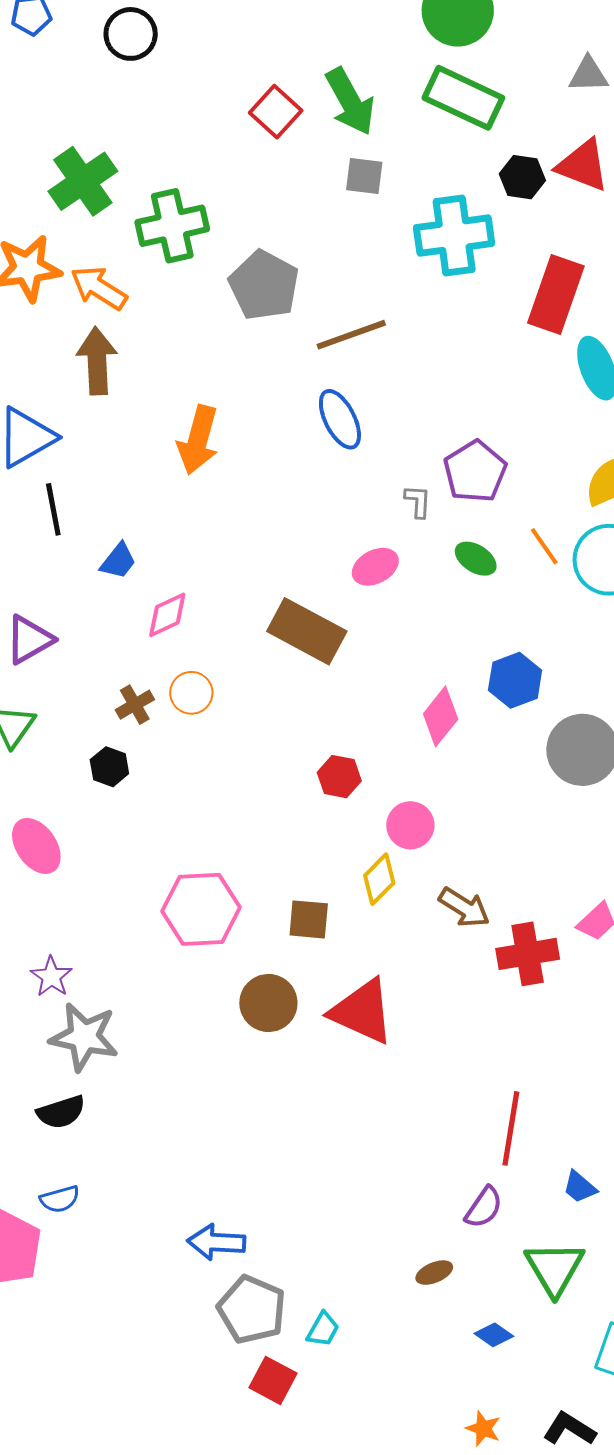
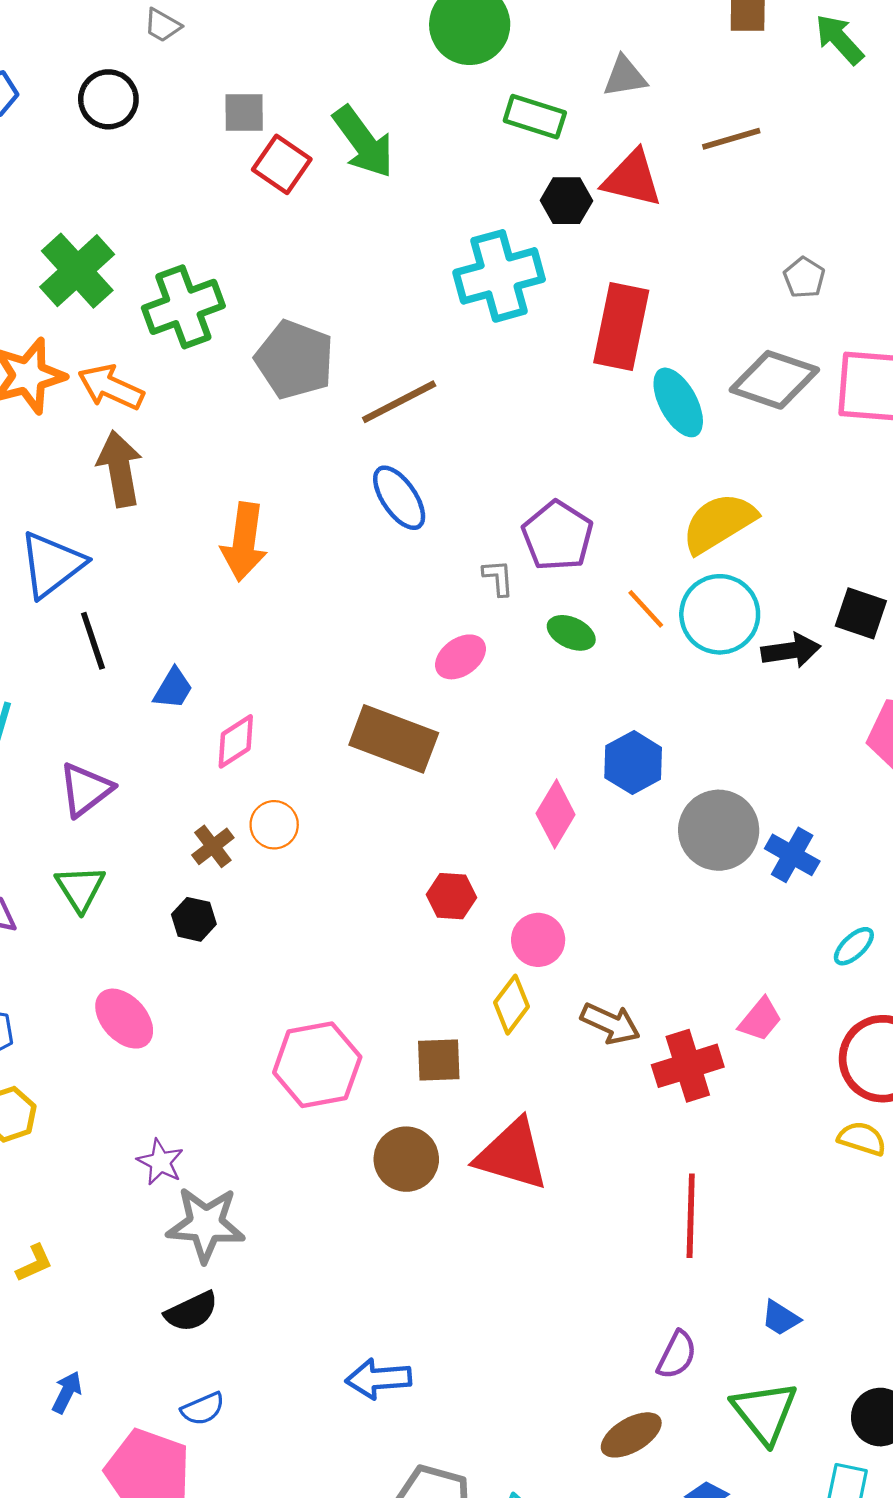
green rectangle: (463, 98) -> (535, 117), moved, size x0.7
gray square: (364, 176) -> (244, 112), moved
red line: (511, 1128) -> (691, 1216), moved
blue arrow: (216, 1242) -> (378, 1379), moved
brown ellipse: (434, 1273) -> (631, 1435), size x1.5

